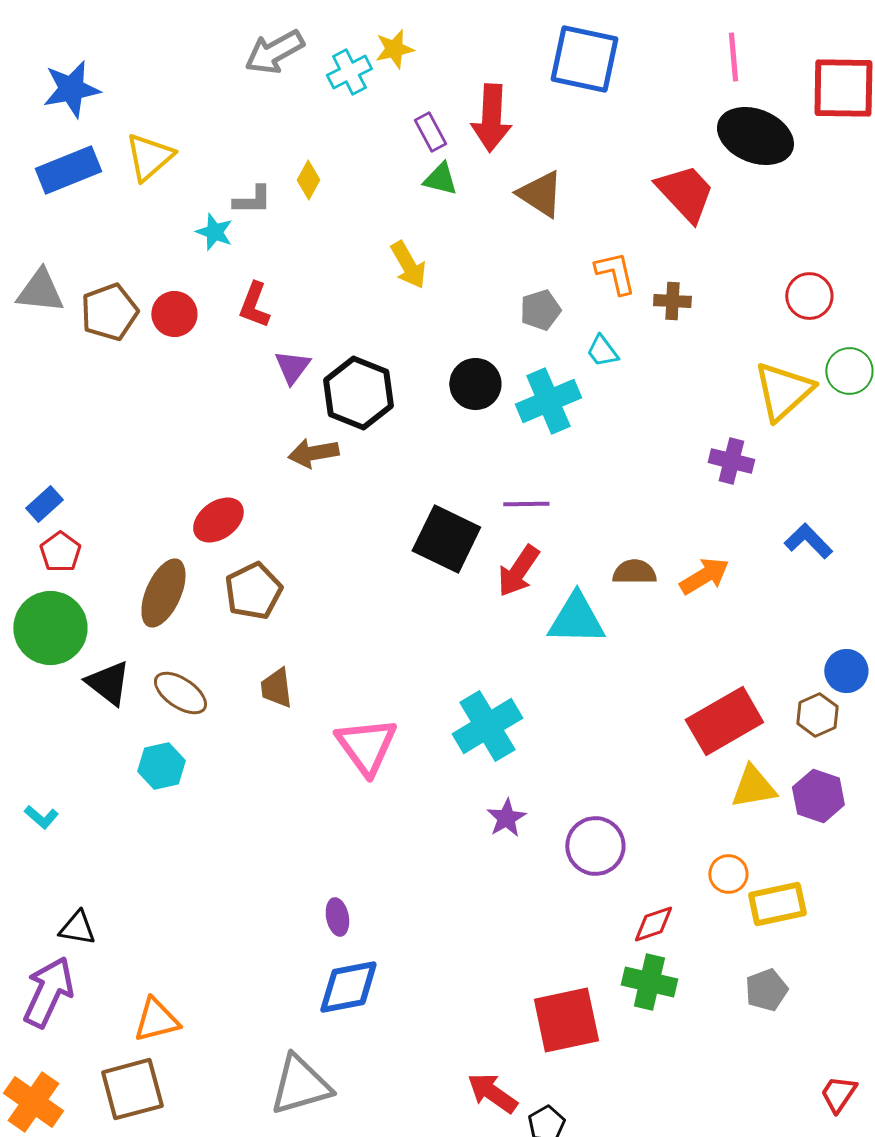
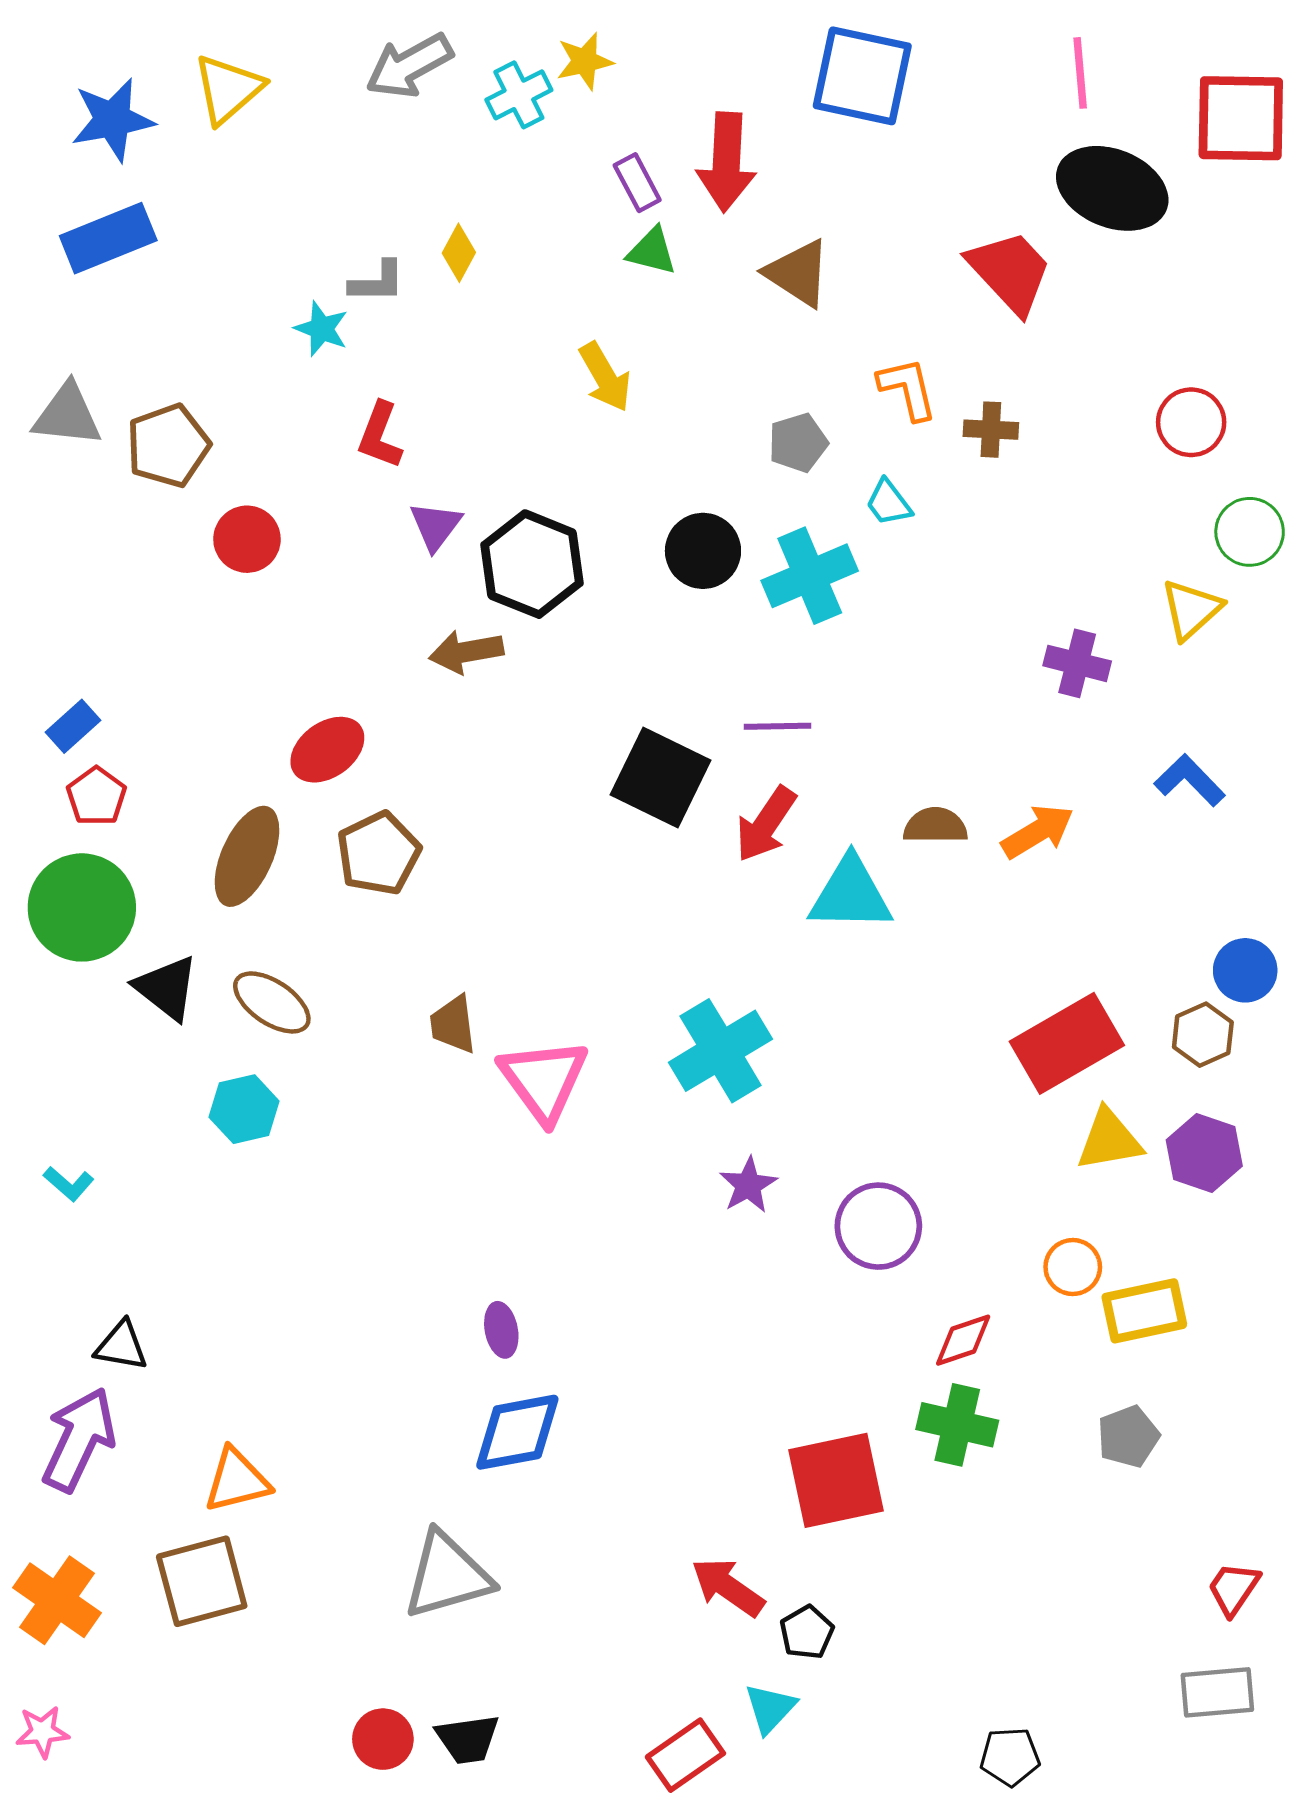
yellow triangle: (149, 157) -> (228, 89), moved
red circle: (174, 314) -> (247, 539), moved
yellow triangle: (783, 391) -> (1191, 609), moved, size x0.7
brown trapezoid: (276, 688) -> (453, 1024), moved

